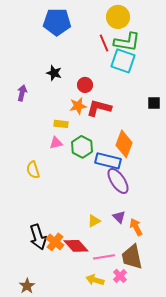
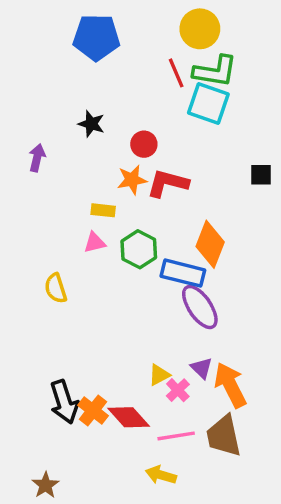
orange arrow: (136, 227) -> (230, 385), size x1.5
pink cross: (120, 276) -> (178, 390), moved

